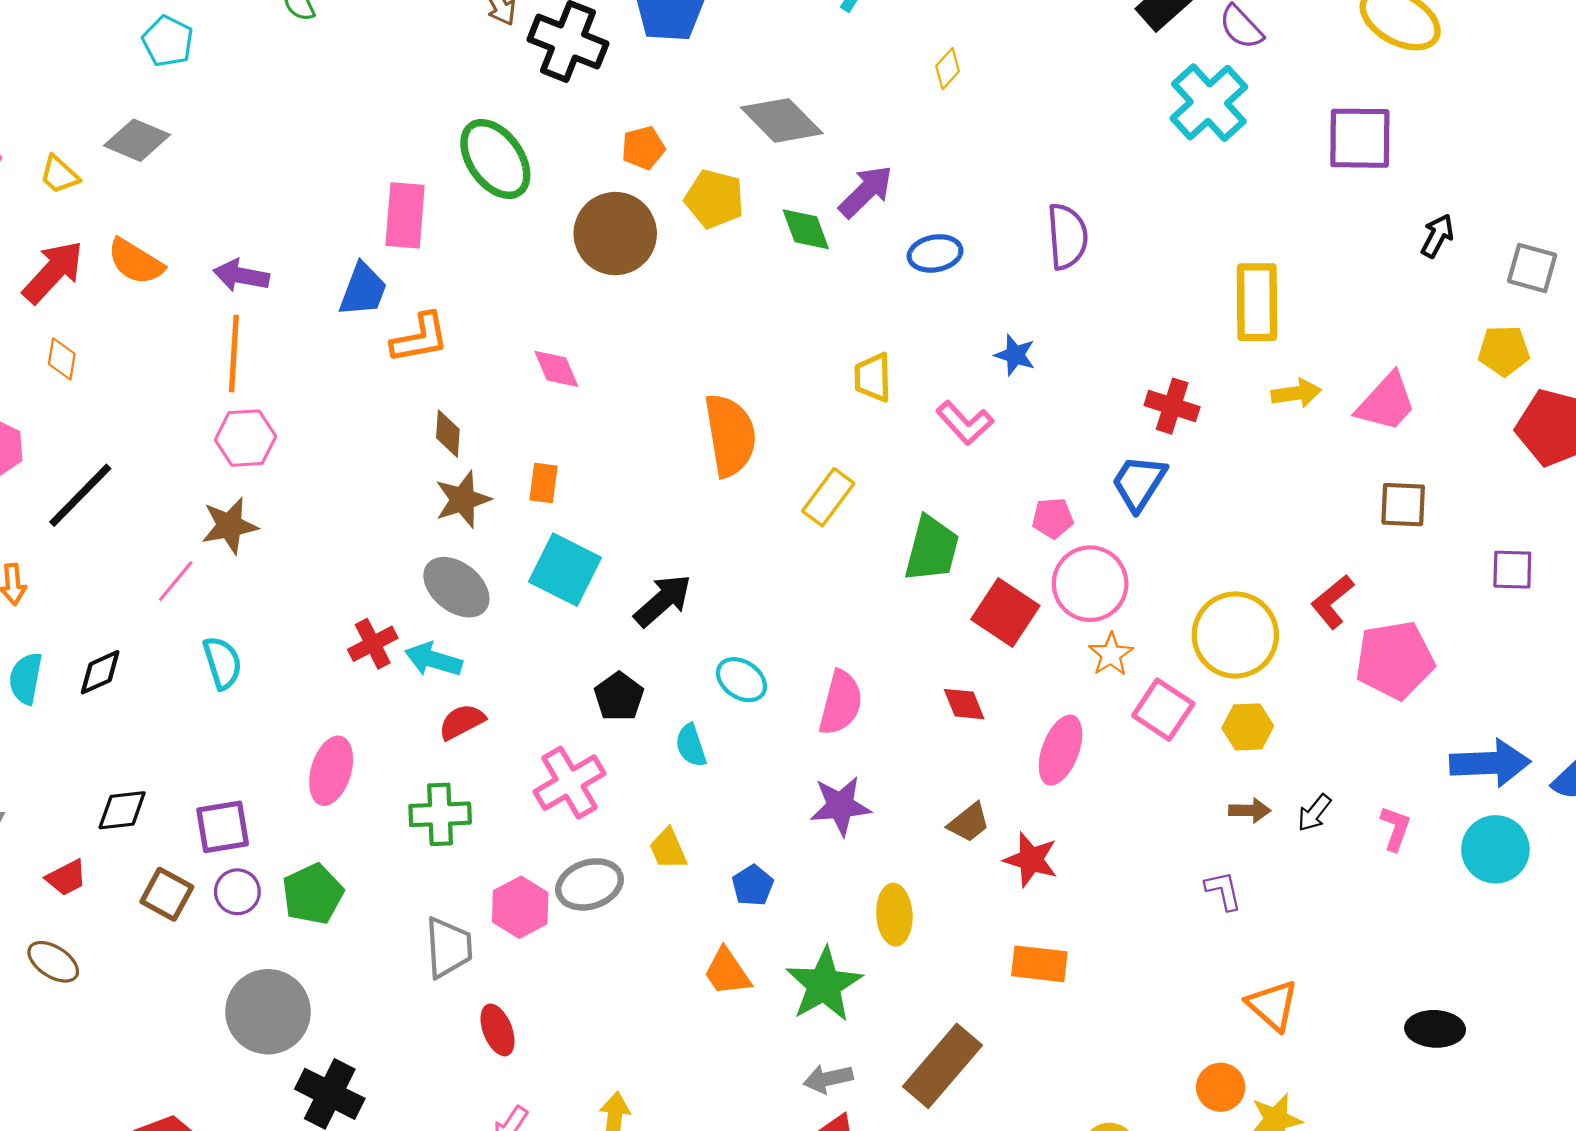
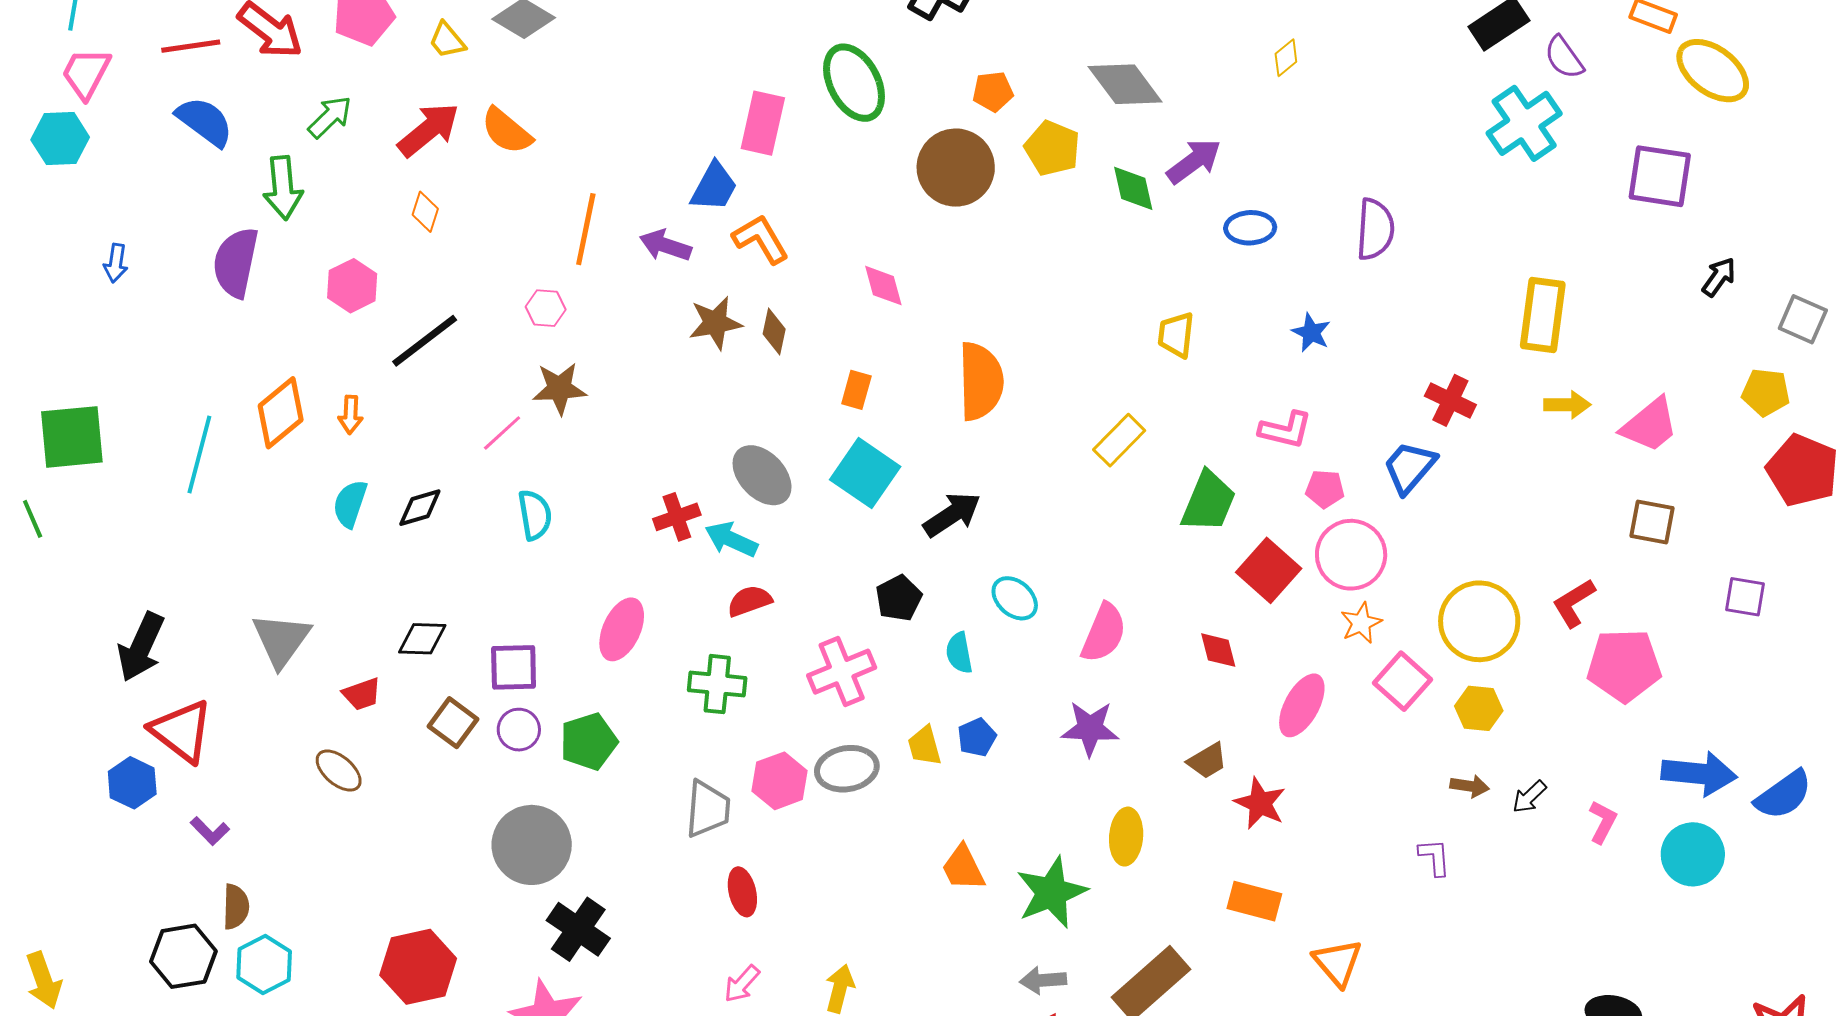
purple arrow: (241, 275) -> (665, 245), moved
orange L-shape: (420, 338) -> (761, 239), turned -118
pink L-shape: (965, 423) -> (1286, 430), moved, turned -42
orange semicircle: (730, 435) -> (981, 381), moved
pink hexagon: (246, 438) -> (546, 308), moved, size x0.7
brown star: (463, 500) -> (715, 323), moved
blue pentagon: (753, 885) -> (977, 737), moved
orange triangle: (1273, 1005) -> (1338, 962), moved

